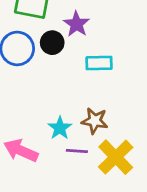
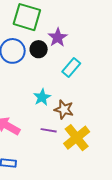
cyan rectangle: (99, 63) -> (71, 68), turned -54
cyan star: (60, 128) -> (42, 97), moved

